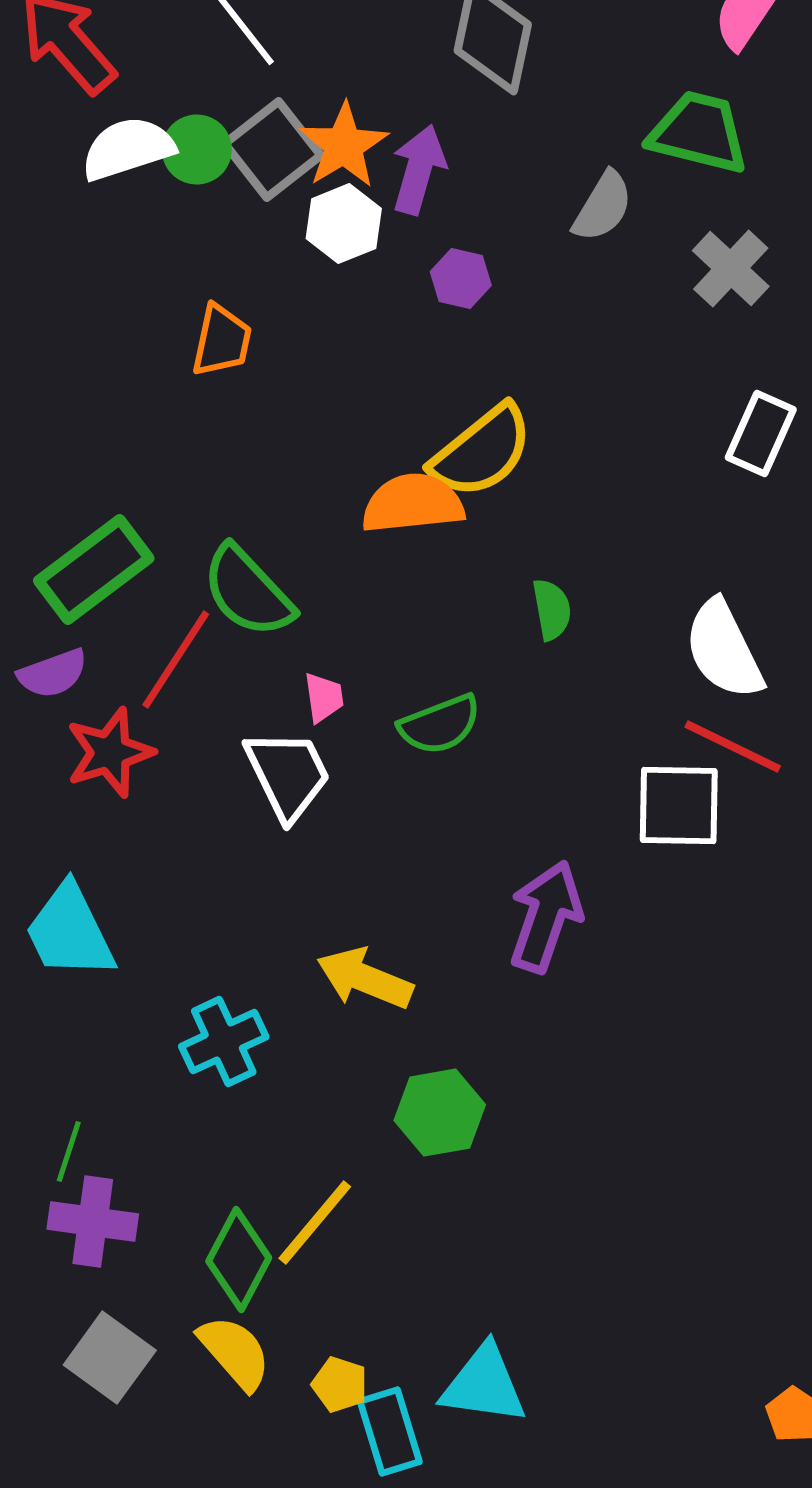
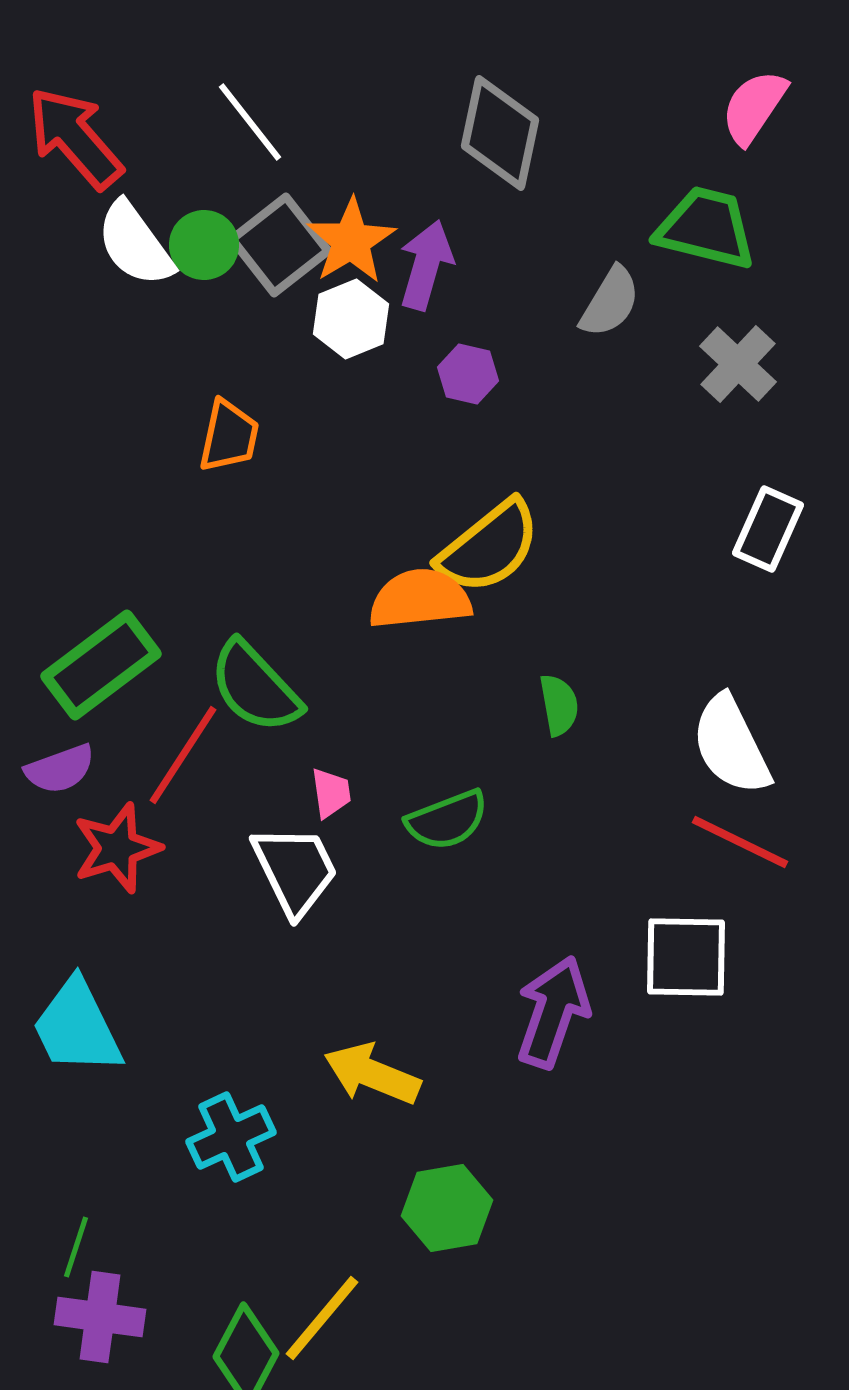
white semicircle: (128, 149) -> (135, 244), turned -108
white square: (679, 806) -> (686, 957), moved

